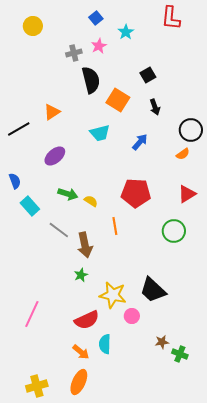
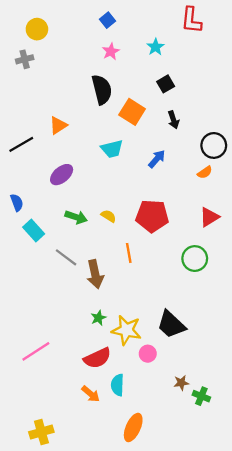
cyan star: (126, 32) -> (156, 47), moved
gray cross: (74, 53) -> (25, 59), moved
yellow semicircle: (91, 201) -> (109, 216), moved
green star: (81, 275) -> (98, 318), moved
pink line: (32, 314) -> (36, 351), turned 32
orange ellipse: (79, 382) -> (133, 427), moved

